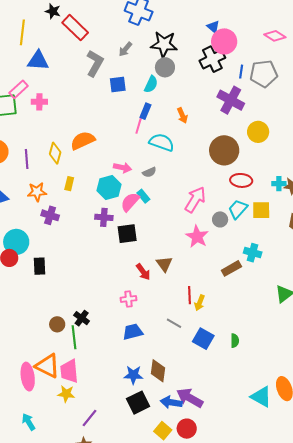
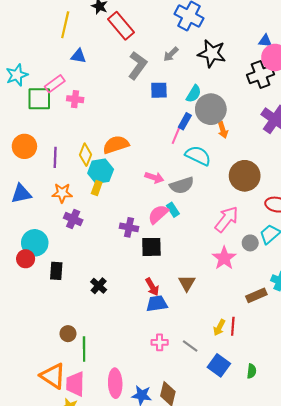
blue triangle: (213, 27) -> (265, 41), turned -40
blue triangle: (38, 61) -> (78, 56), size x0.7
gray circle: (165, 67) -> (211, 109), moved, size x1.5
brown circle: (224, 150) -> (245, 176), moved
gray semicircle: (149, 172) -> (182, 185), size x1.6
cyan hexagon: (109, 188) -> (101, 171), moved
red arrow: (143, 272) -> (152, 287), moved
red line: (190, 295) -> (233, 326), moved
pink cross: (129, 299) -> (160, 342), moved
black cross: (82, 318) -> (99, 286), moved
blue trapezoid: (133, 332) -> (157, 304), moved
pink ellipse: (28, 377) -> (115, 383), moved

